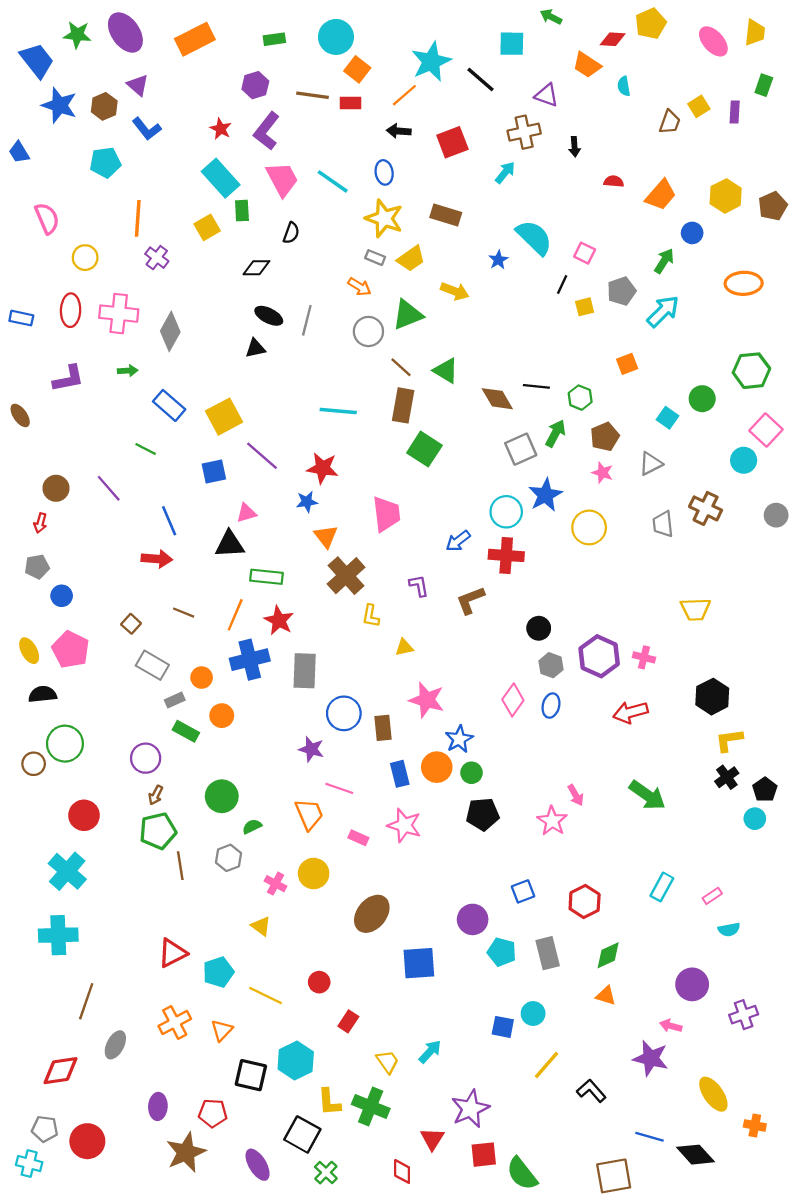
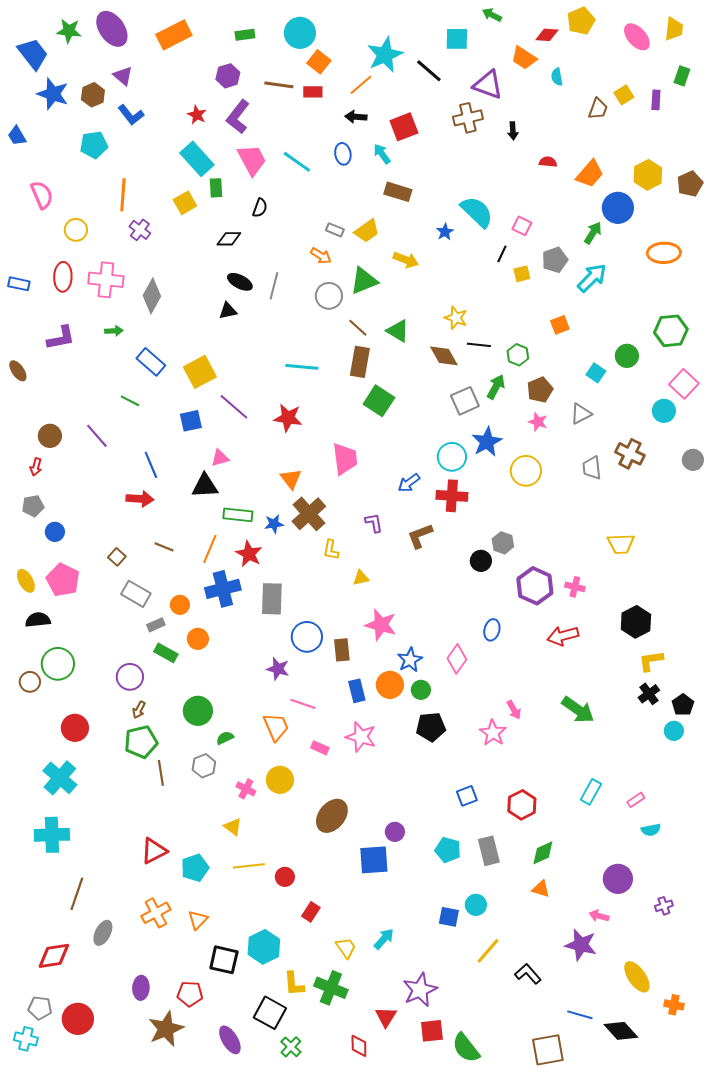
purple triangle: (547, 95) -> (488, 85), size x1.4
cyan arrow: (505, 172) -> (382, 154), moved, turned -75
yellow star: (384, 218) -> (456, 318), moved, size x0.7
blue circle: (692, 233) -> (618, 208), size x1.6
blue star: (307, 502) -> (274, 524), moved
gray hexagon: (551, 665) -> (503, 543), moved
pink diamond: (513, 700) -> (457, 659), moved
purple circle: (473, 919) -> (395, 832), moved, size x0.7
yellow line: (265, 996) -> (249, 866), moved, turned -32
purple cross: (744, 1015) -> (664, 906), size x0.7

